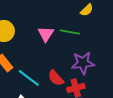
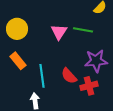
cyan line: (29, 78) -> (42, 76), turned 45

